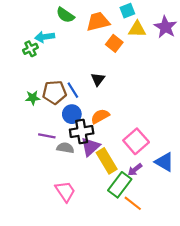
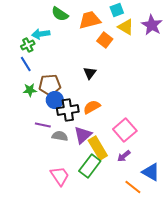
yellow triangle: (137, 29) -> (126, 27), turned 30
blue line: (73, 90) -> (26, 64), moved
blue circle: (72, 114) -> (55, 100), moved
black cross: (82, 132) -> (68, 110), moved
blue triangle: (164, 162) -> (151, 172), moved
green rectangle: (120, 185) -> (90, 166), moved
orange line: (133, 203) -> (133, 187), moved

